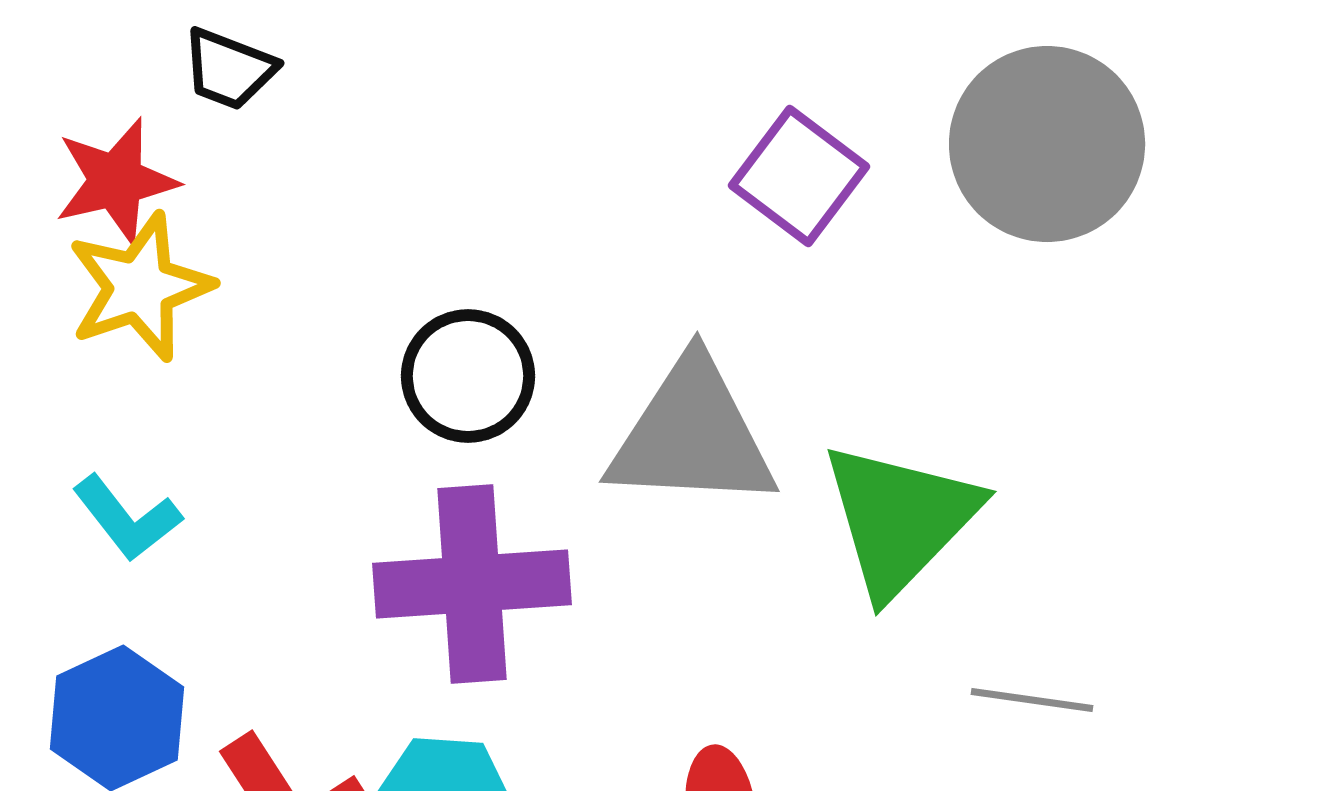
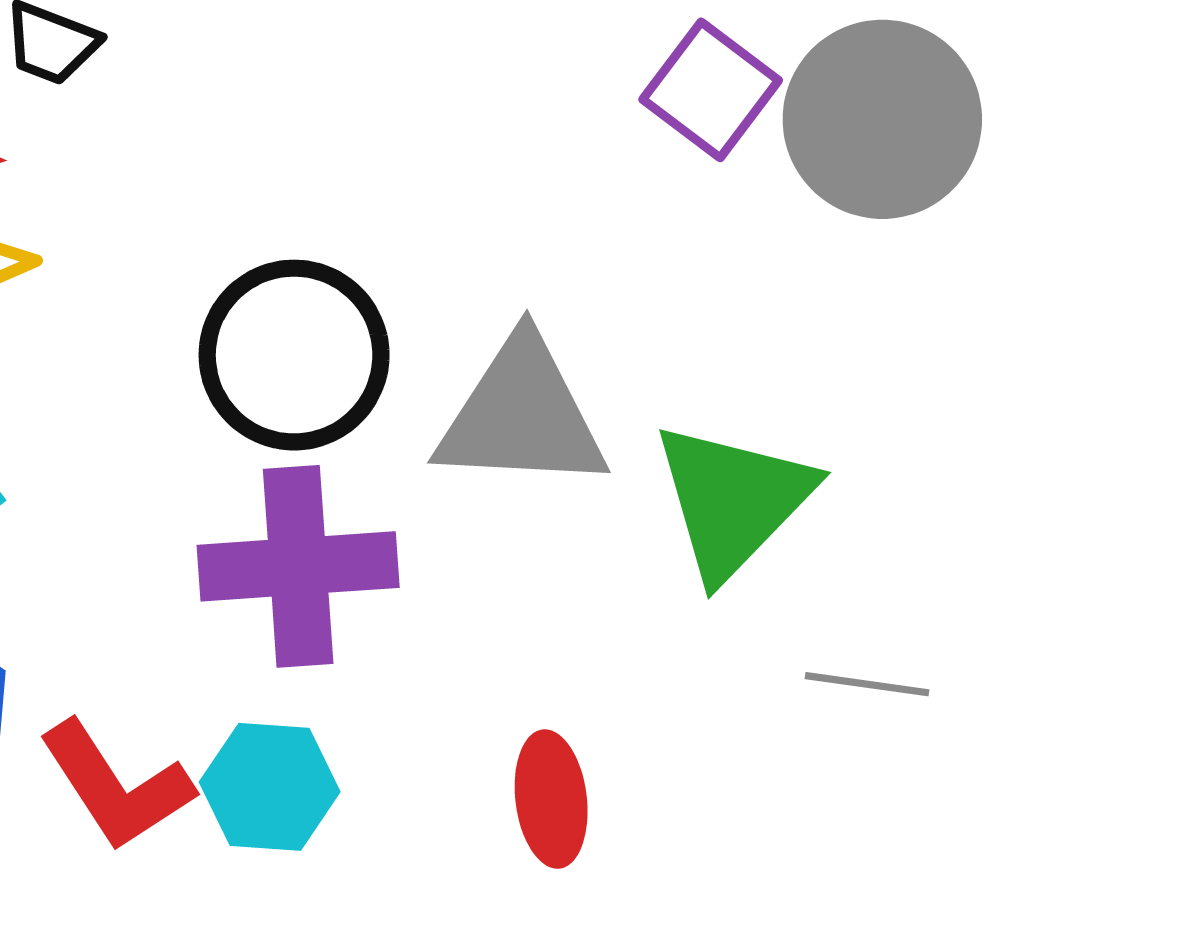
purple square: (799, 176) -> (711, 90), moved
black circle: (468, 376) -> (294, 355), size x1.4

